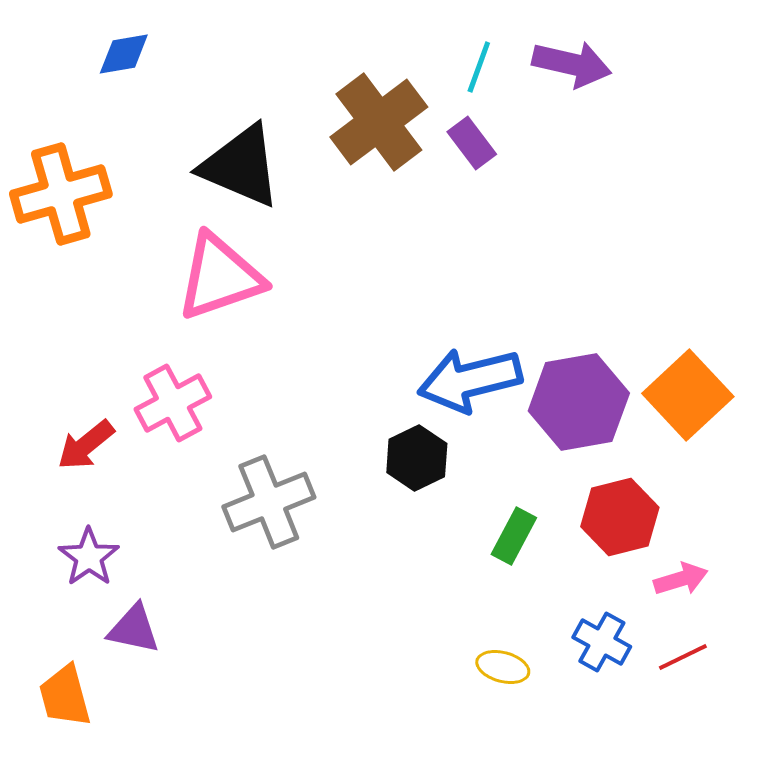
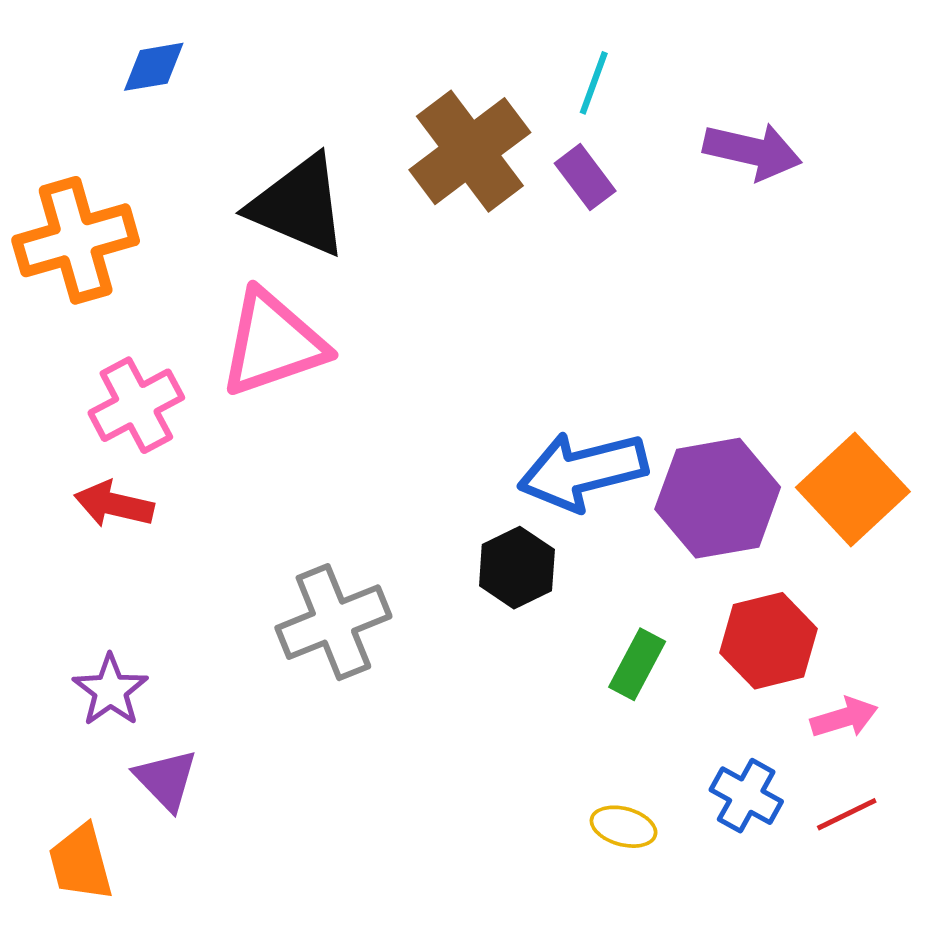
purple arrow: (572, 64) -> (752, 151), moved
pink cross: (173, 403) -> (136, 405), moved
red arrow: (86, 445) -> (114, 504), moved, turned 52
purple triangle: (134, 629) -> (166, 780), turned 34

